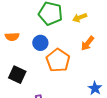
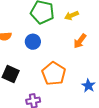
orange pentagon: (58, 60) -> (54, 74), moved

